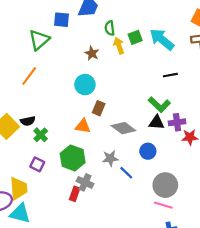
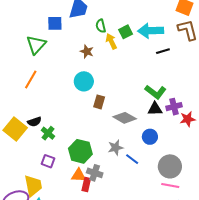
cyan arrow: (162, 39) -> (151, 31), turned -35
black line: (170, 75) -> (163, 51), moved
orange triangle: (83, 126) -> (79, 175), moved

